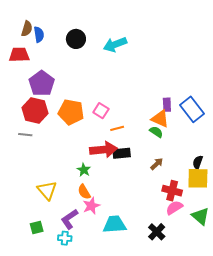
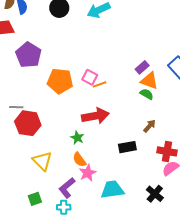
purple rectangle: (167, 105) -> (142, 67), moved, turned 56
red hexagon: (35, 111) -> (28, 123), moved
orange line: (117, 128) -> (100, 84), moved
black rectangle: (122, 153) -> (127, 147), moved

